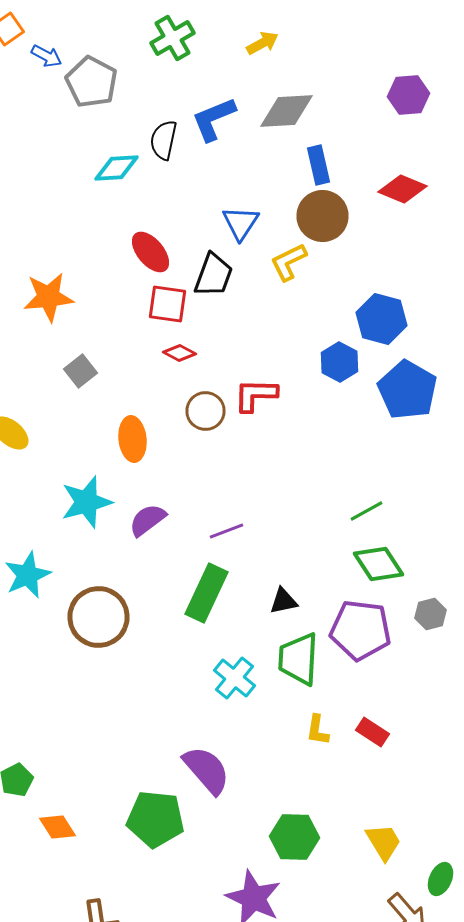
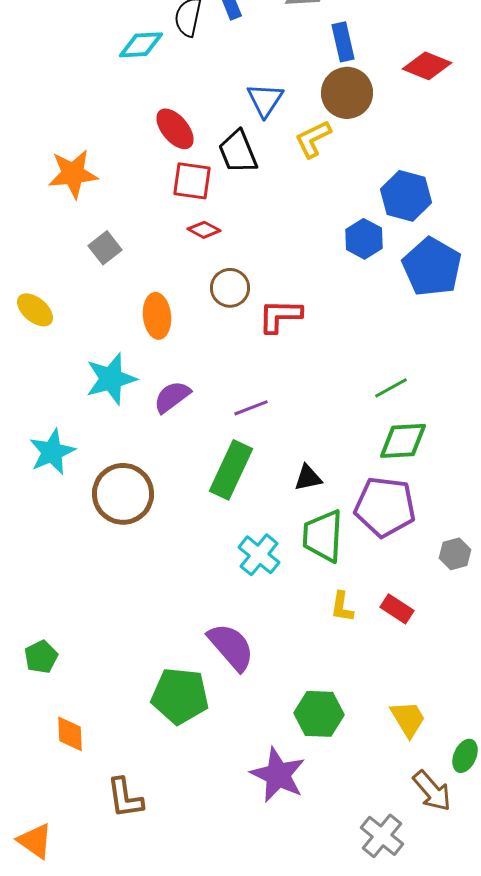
black trapezoid: (214, 275) -> (238, 152), turned 138
red L-shape: (256, 395) -> (280, 316), moved
green diamond: (378, 564) -> (403, 441), turned -60
gray hexagon: (430, 614) -> (455, 554), moved
orange diamond: (58, 827) -> (70, 734), moved, turned 30

